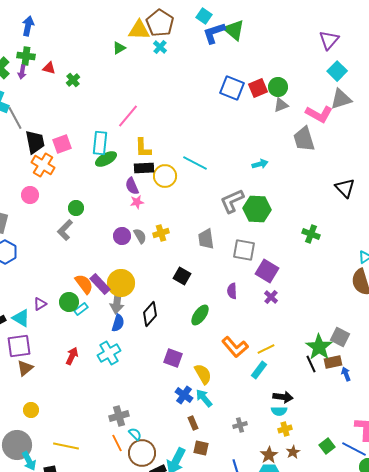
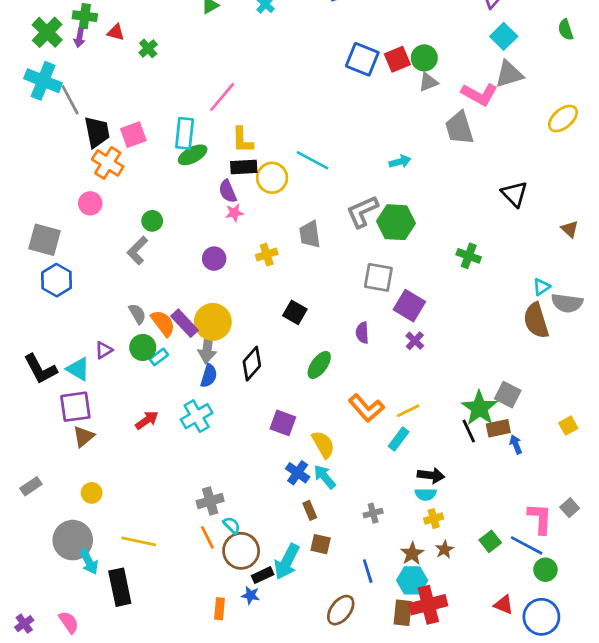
gray semicircle: (140, 236) -> (137, 314), moved
gray trapezoid: (206, 239) -> (310, 234), moved
red arrow: (72, 356) -> (147, 420), turned 30

